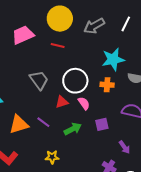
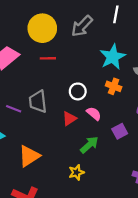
gray trapezoid: (39, 80) -> (38, 102), turned -135
white circle: (75, 81) -> (78, 91), size x0.6
orange cross: (107, 85) -> (114, 86), turned 32
purple line: (43, 122) -> (14, 109), moved
yellow star: (52, 157) -> (76, 172), moved

